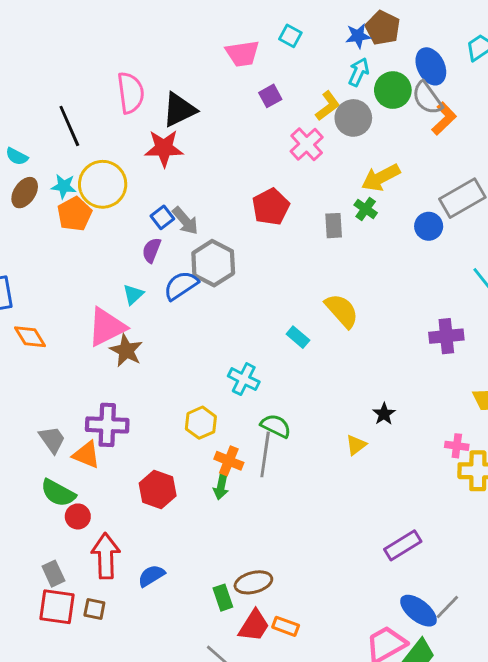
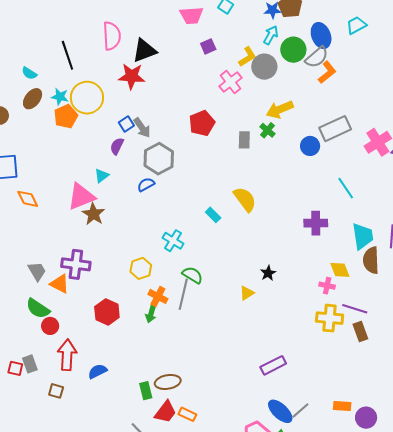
gray semicircle: (427, 98) -> (317, 57), turned -100
blue semicircle: (181, 285) -> (146, 184), moved, size x0.7
pink cross: (457, 446) -> (327, 286), moved
red square: (57, 607) -> (15, 368), moved, size x0.6

